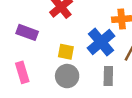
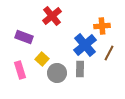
yellow square: (66, 52) -> (42, 59), moved, turned 32
gray rectangle: (108, 76) -> (80, 69), moved

